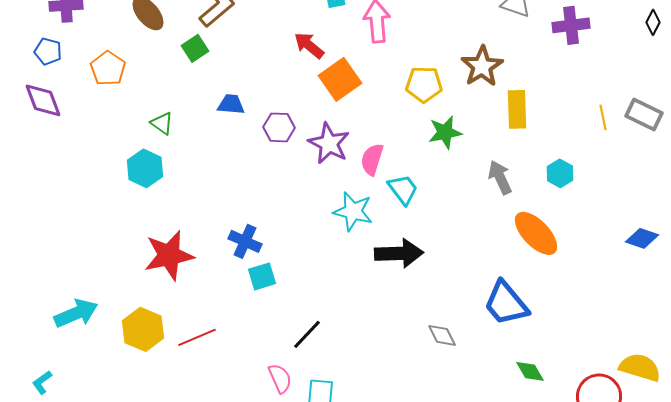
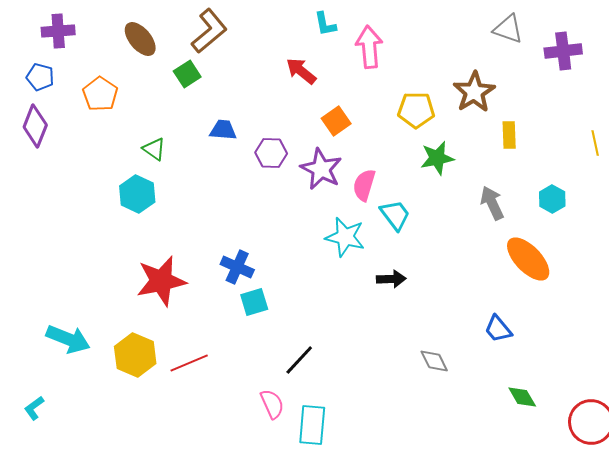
orange square: (340, 79) -> (336, 121), moved, size x0.7
purple diamond: (43, 100) -> (35, 126), turned 42
yellow rectangle: (517, 109) -> (509, 135), size x0.7
black arrow: (399, 253) -> (391, 279), size x0.6
blue trapezoid: (506, 303) -> (498, 329), size x0.6
cyan arrow: (76, 313) -> (68, 339), turned 45

